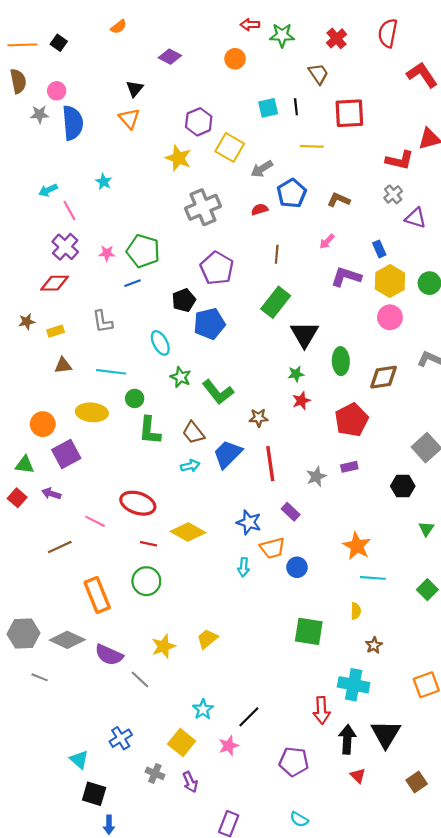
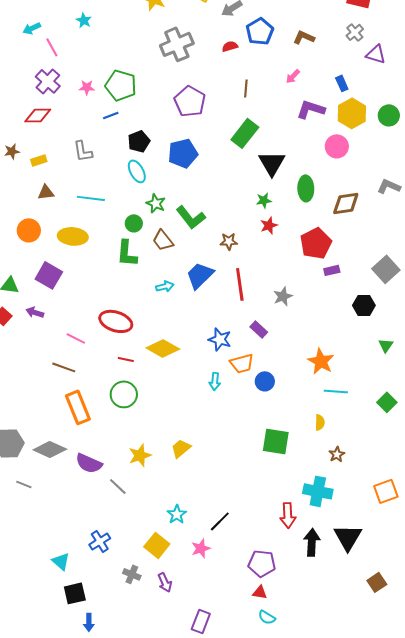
black pentagon: (184, 300) -> (139, 141), moved
pink circle: (390, 317) -> (337, 146), moved
green circle: (135, 398) -> (134, 223), moved
orange circle: (43, 424) -> (29, 230), moved
brown trapezoid: (193, 433) -> (163, 240), moved
purple square: (66, 454) -> (49, 275), turned -32
purple rectangle: (349, 467) -> (332, 270), moved
brown line: (60, 547) -> (64, 367), moved, turned 45
red triangle: (358, 776) -> (260, 592), moved, turned -35
black square: (94, 794) -> (75, 593), turned -30

